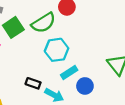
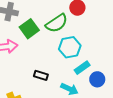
black rectangle: (33, 83) -> (41, 75), moved

